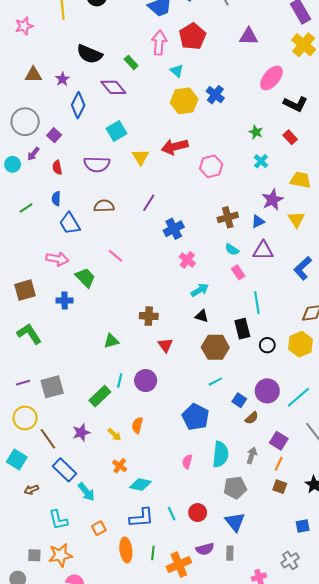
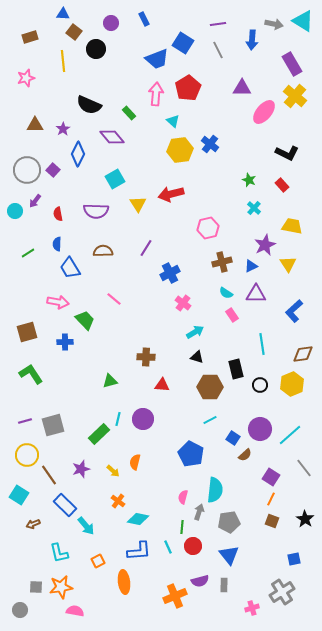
pink ellipse: (271, 78) -> (264, 112), moved
purple square: (54, 135) -> (53, 170), moved
pink hexagon: (211, 166) -> (208, 228), moved
cyan line: (257, 303) -> (262, 344), moved
red triangle: (165, 345) -> (162, 385), turned -49
gray arrow: (252, 455) -> (199, 512), moved
green line: (153, 553) -> (182, 527), moved
gray cross: (290, 560) -> (282, 592), size x1.4

